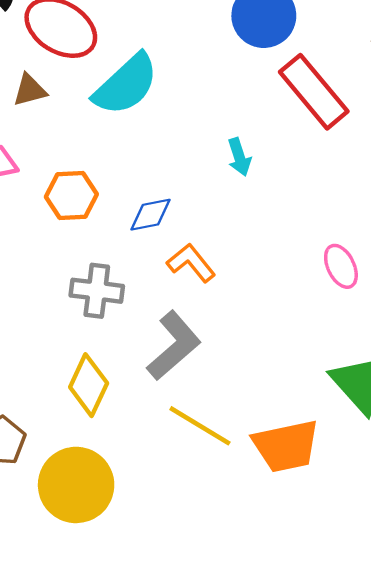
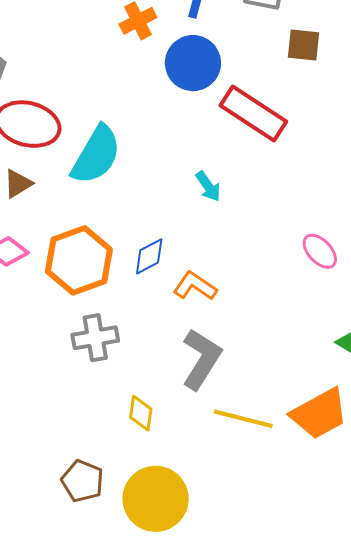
orange hexagon: (71, 195) -> (79, 260), size x1.5
gray cross: (97, 291) -> (95, 338), moved
yellow diamond: (89, 385) -> (141, 413), size x0.7

